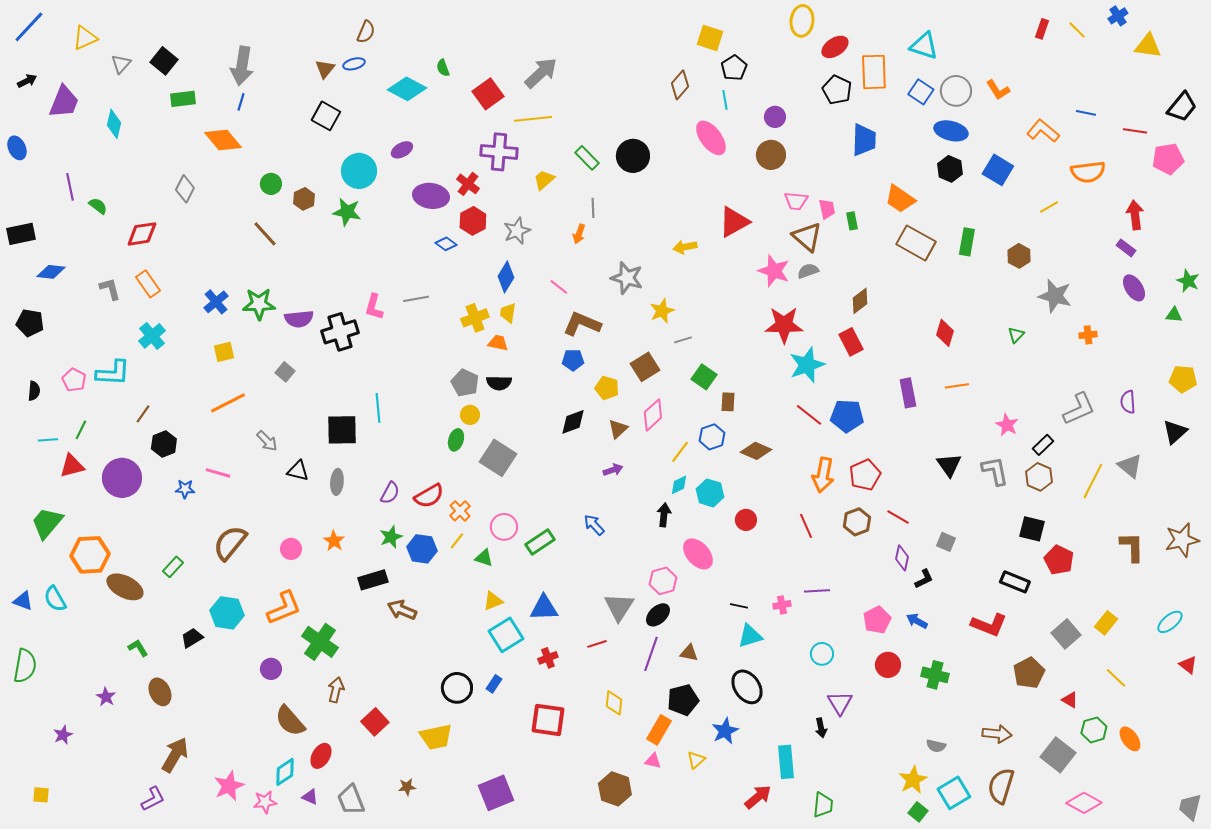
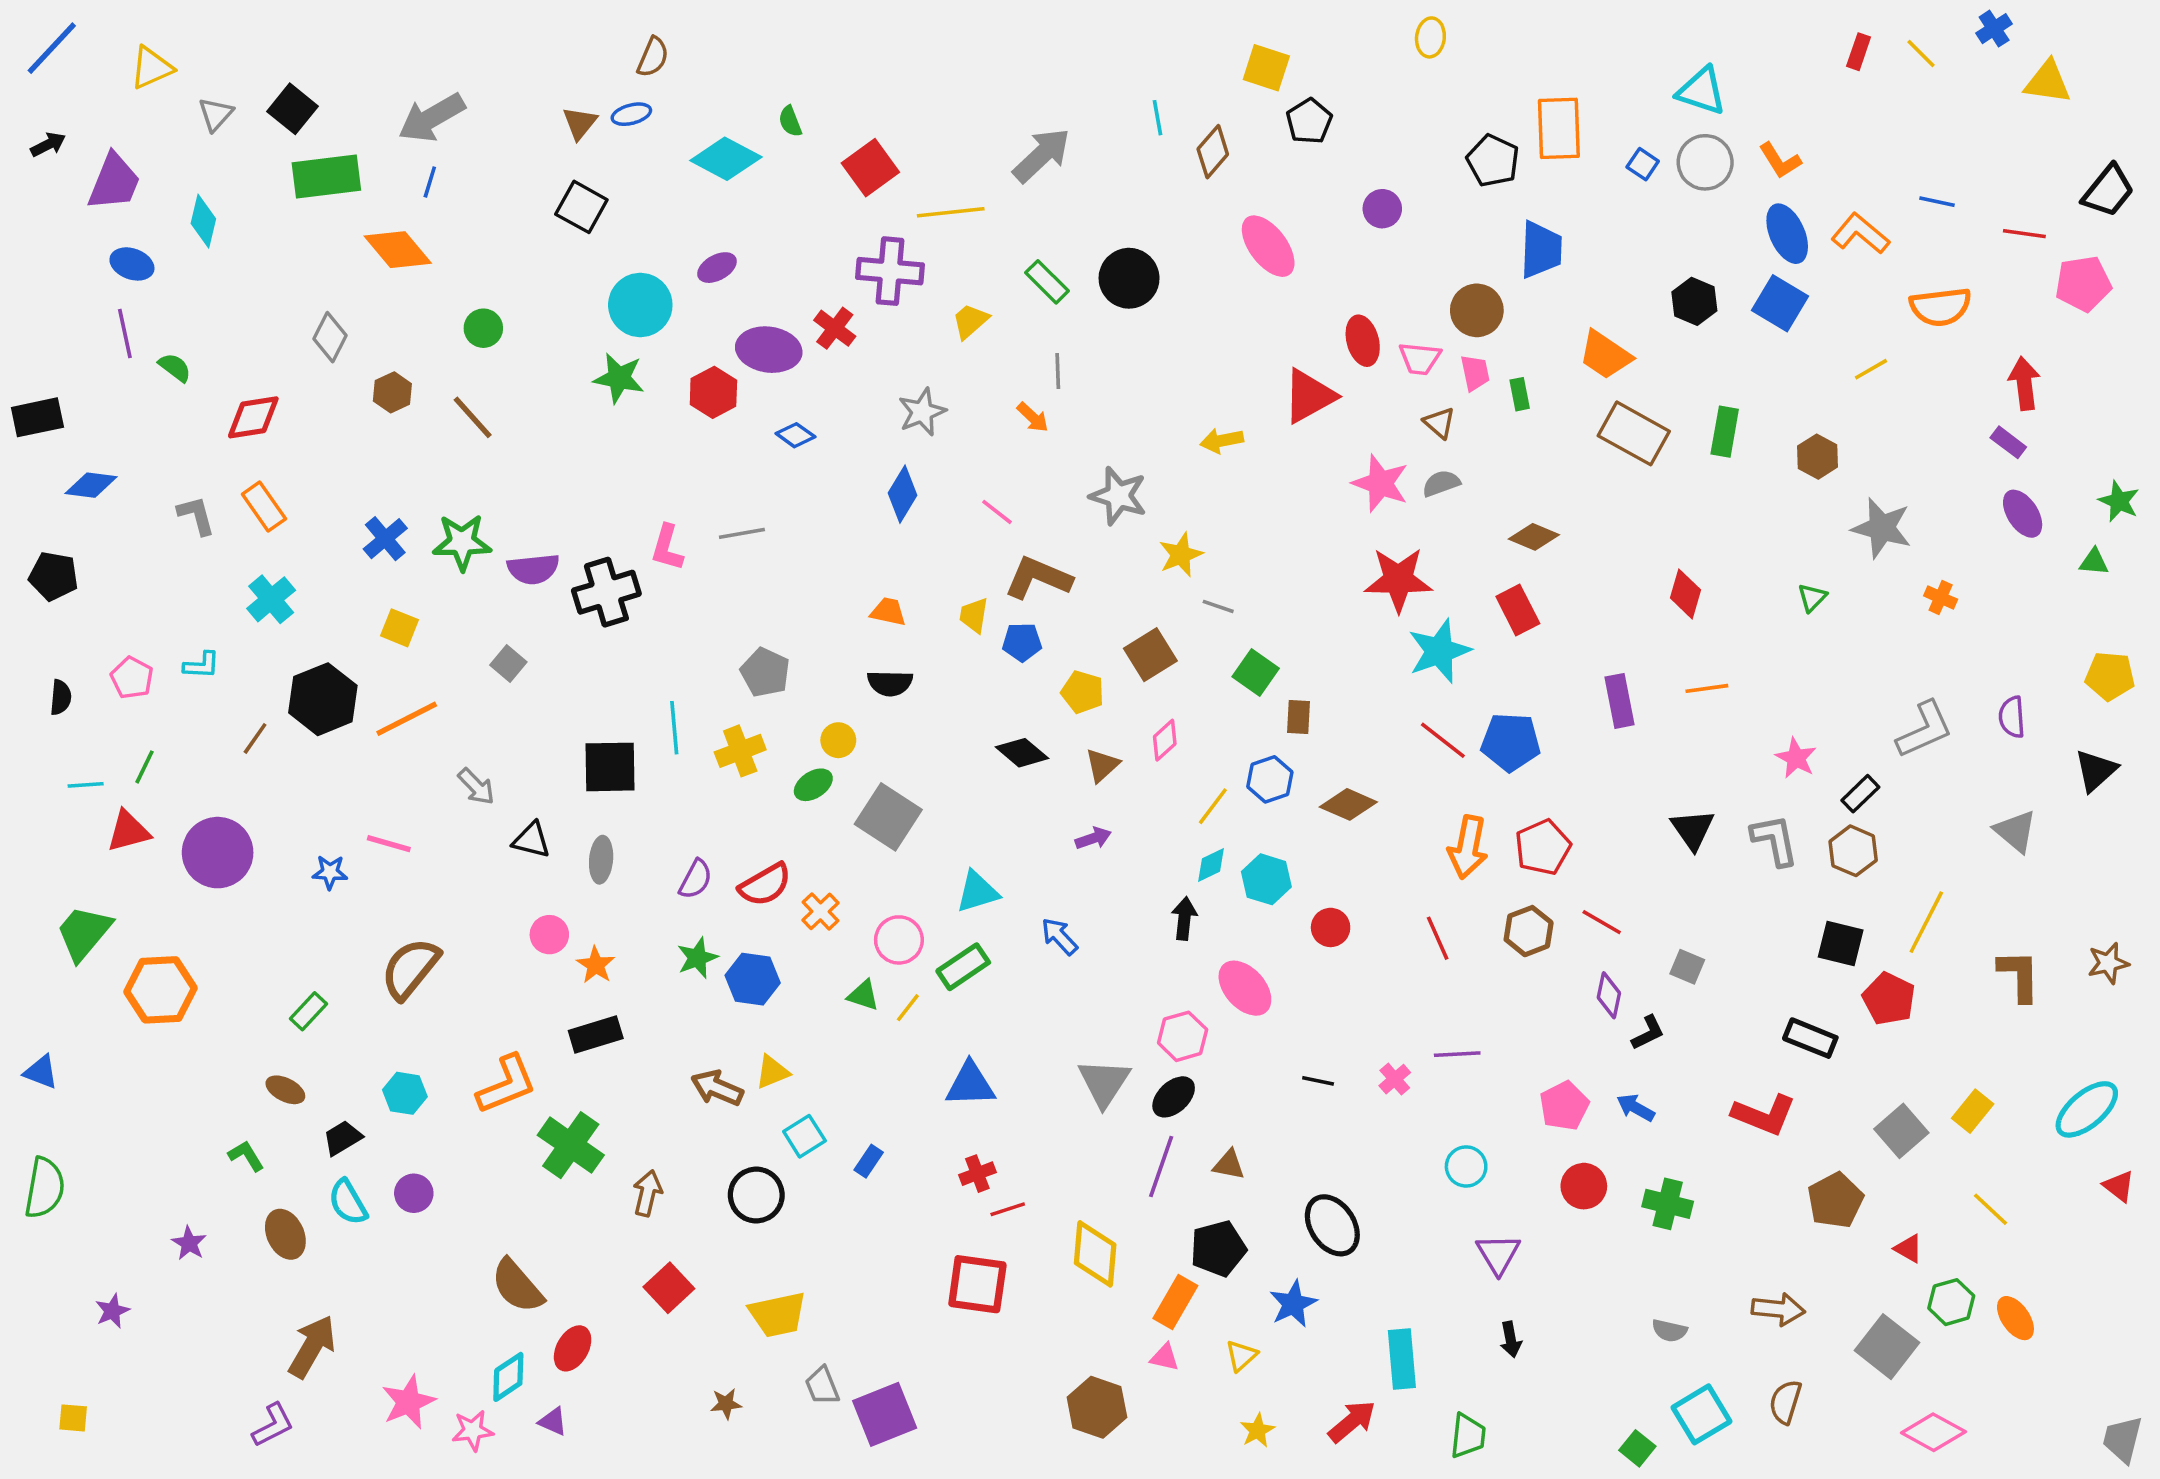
yellow ellipse: (802, 21) -> (1430, 37), size x0.7
cyan triangle: (924, 46) -> (1702, 91), moved
red ellipse: (835, 47) -> (1363, 341), moved, turned -72
gray arrow: (242, 66) -> (432, 118), turned 51
gray arrow: (541, 73) -> (1042, 155), moved
blue square: (921, 92) -> (1643, 164), size x0.7
green rectangle: (183, 99) -> (326, 177), size x1.5
cyan line: (725, 100) -> (1158, 118), moved
blue ellipse: (951, 131) -> (1787, 234), moved, turned 52
blue ellipse: (17, 148) -> (132, 264), moved, turned -45
brown circle: (771, 155) -> (1477, 310), moved
brown hexagon: (304, 199) -> (392, 392), moved
red hexagon: (473, 221) -> (713, 392), moved
orange arrow: (579, 234) -> (1033, 417), turned -66
brown triangle: (807, 237) -> (1439, 423), size x0.6
brown diamond: (860, 301) -> (1534, 537), turned 60
yellow trapezoid: (508, 313) -> (974, 615), moved
yellow cross: (475, 318) -> (740, 751), moved
orange cross: (1088, 335) -> (1941, 598), turned 30
gray line: (683, 340) -> (1218, 606), turned 36
yellow square: (224, 352) -> (400, 628), turned 35
cyan L-shape: (113, 373) -> (202, 665), size x0.6
gray pentagon: (465, 383) -> (765, 672), moved
pink diamond: (653, 415) -> (1165, 740), size x0.7
black diamond: (573, 422) -> (1022, 753), turned 60
green ellipse: (456, 440) -> (813, 785), turned 40
black hexagon: (164, 444) -> (323, 699), moved, size x1.5
yellow line: (1093, 481) -> (1926, 922), moved
brown star: (1182, 540) -> (2108, 963), size x0.7
yellow line: (457, 541) -> (908, 1008), moved
pink circle: (291, 549) -> (549, 935), moved
black rectangle: (373, 580) -> (596, 1034), moved
brown ellipse: (125, 587) -> (285, 1090), moved, size x0.6
cyan semicircle: (55, 599) -> (348, 1202), moved
yellow triangle: (493, 601) -> (772, 1072), moved
pink cross: (782, 605) -> (1395, 1079), turned -30
cyan hexagon: (227, 613) -> (405, 1093), size x0.7
cyan ellipse: (1170, 622) -> (2087, 1109), size x1.4
cyan square: (506, 635) -> (804, 1136), moved, size x0.7
cyan triangle: (750, 636) -> (977, 892), moved
red line: (597, 644) -> (1008, 1209), moved
purple circle: (271, 669) -> (414, 1193), moved
blue rectangle: (494, 684) -> (869, 1161), moved
black circle: (457, 688) -> (756, 1195), moved
brown arrow: (336, 690) -> (647, 1193), moved
yellow diamond: (614, 703) -> (1095, 1254), size x1.5
black arrow: (821, 728) -> (1511, 1339), moved
yellow star: (913, 780) -> (1257, 1430), moved, size x0.7
brown semicircle: (1001, 786) -> (1785, 1402), size x0.7
gray trapezoid: (351, 800) -> (822, 1386), moved, size x0.7

